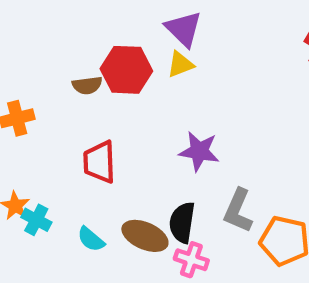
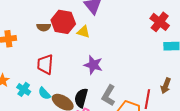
yellow triangle: (180, 64) -> (83, 32), moved, turned 32
cyan cross: (36, 220) -> (24, 89), moved
cyan semicircle: (91, 239) -> (44, 93), moved

